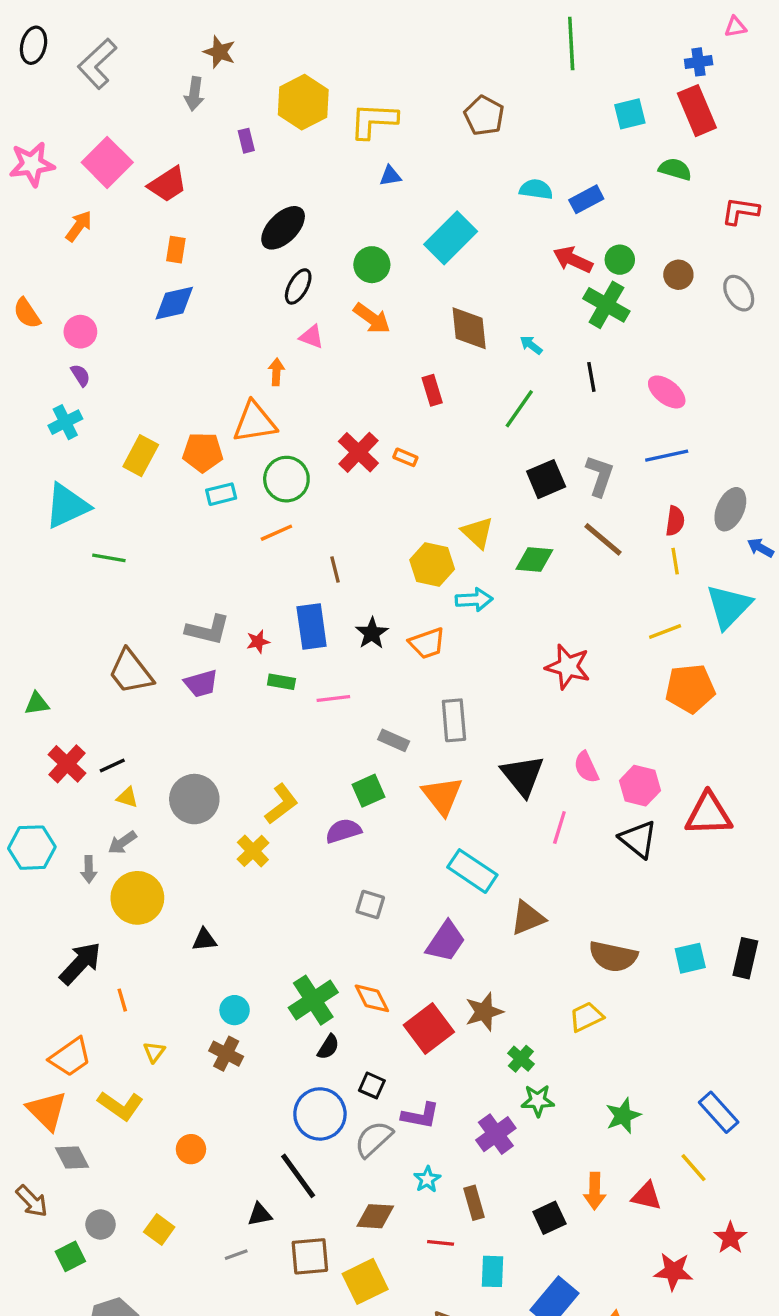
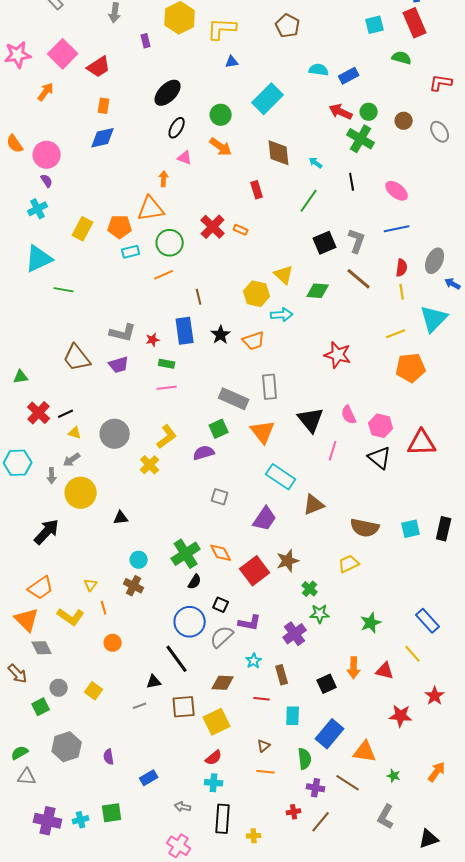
pink circle: (80, 332) -> (47, 155), size x1.4
pink line: (333, 699) -> (167, 388), moved
gray rectangle: (394, 740) -> (234, 399), size x1.6
orange line: (122, 1000) -> (104, 608), moved

